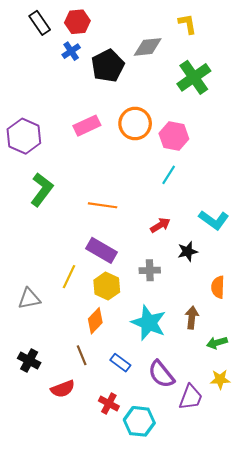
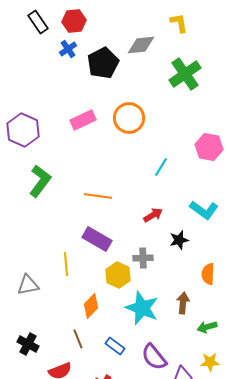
pink hexagon: (174, 136) -> (209, 147), moved
yellow line: (69, 277) -> (66, 264), turned -30
yellow hexagon: (107, 286) -> (118, 275), moved

